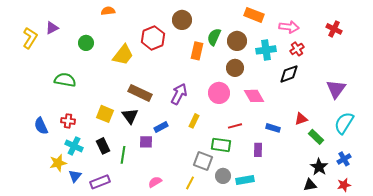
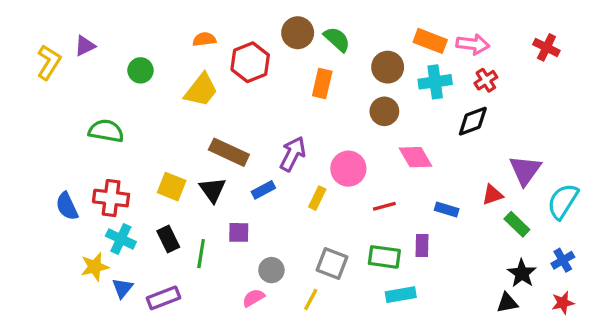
orange semicircle: (108, 11) -> (204, 39), moved
orange rectangle: (254, 15) -> (430, 41), moved
green semicircle: (214, 37) -> (337, 39), moved, turned 108
purple triangle: (336, 89) -> (525, 170), moved
pink circle: (219, 93) -> (348, 169), moved
red cross: (68, 121) -> (111, 198), size x1.5
blue rectangle: (161, 127) -> (263, 190), moved
green rectangle: (221, 145) -> (384, 257), moved
gray circle: (223, 176) -> (271, 270), moved

